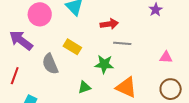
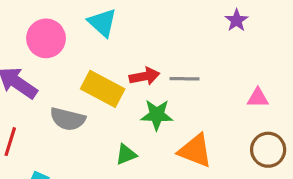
red arrow: (109, 24) -> (144, 76), moved
yellow rectangle: (72, 47) -> (103, 89), size x1.4
gray semicircle: (50, 64) -> (68, 119), turned -50

